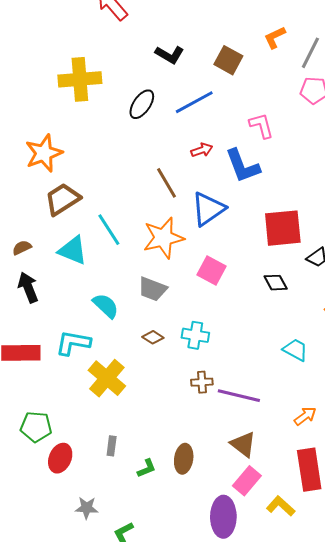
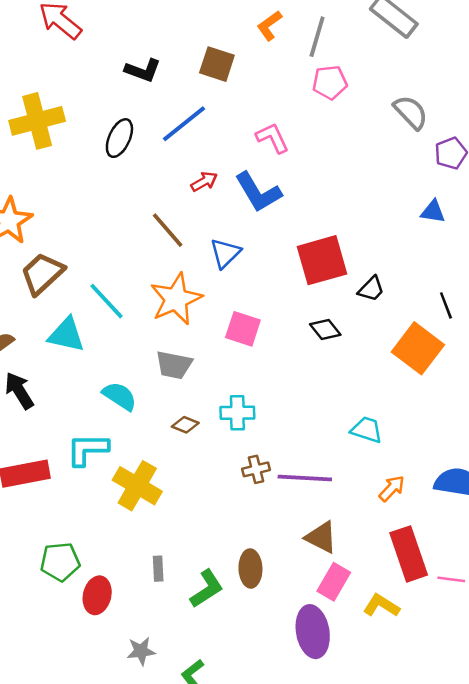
blue triangle: (208, 209) -> (225, 253), size x0.7
cyan trapezoid: (295, 350) -> (367, 430), moved
green L-shape: (147, 468) -> (207, 589), size x1.5

